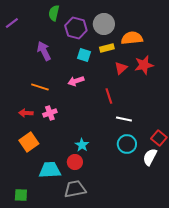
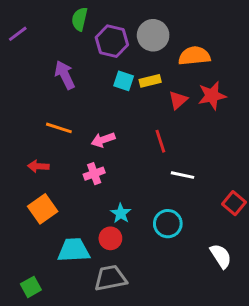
yellow rectangle: (107, 48) -> (150, 81), moved
pink arrow: (76, 81) -> (103, 140), moved
pink cross: (50, 113) -> (94, 174), moved
cyan circle: (127, 144) -> (168, 224), moved
white semicircle: (150, 157) -> (221, 256), moved, turned 120
green square: (21, 195) -> (31, 287), turned -32

